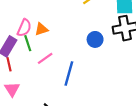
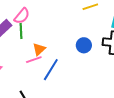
orange triangle: (41, 29) -> (39, 49), moved, turned -40
pink line: (45, 58) -> (34, 60), moved

